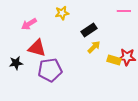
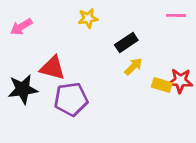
pink arrow: (29, 24) -> (21, 27), moved
black star: (16, 63) -> (23, 89), size x1.5

